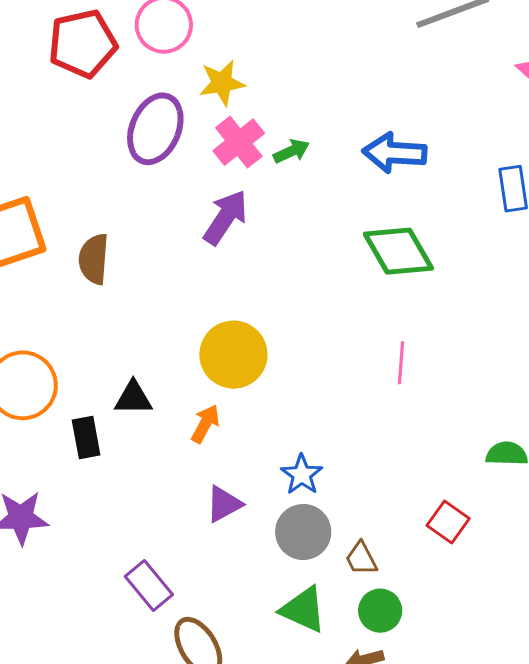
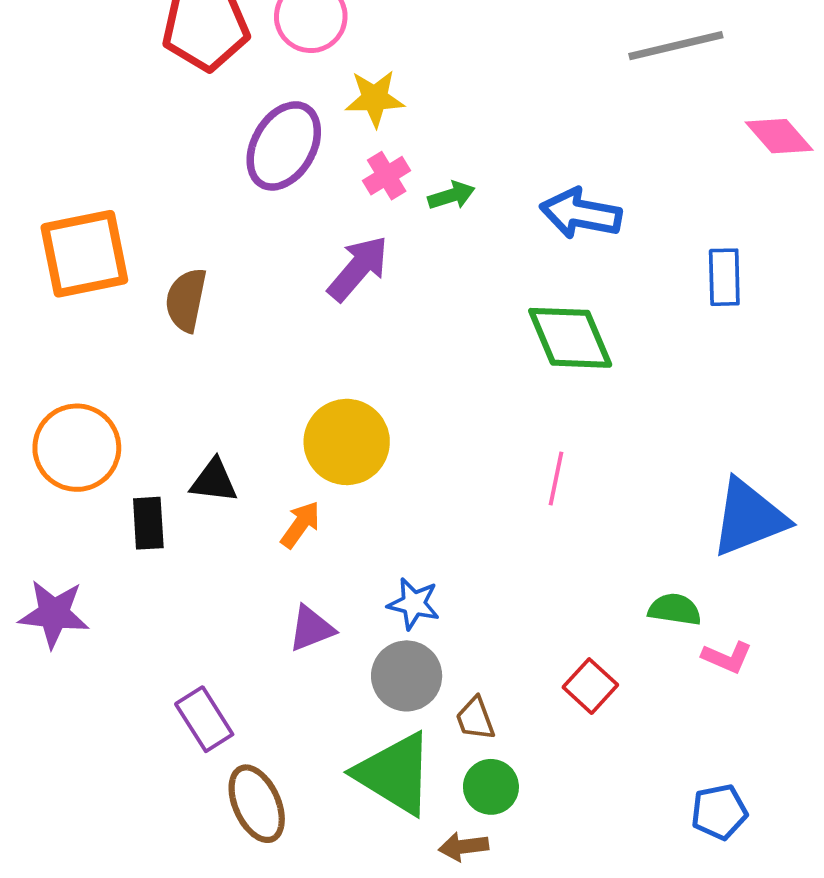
pink cross: (239, 142) -> (387, 176), size x0.7
blue star: (302, 475) -> (414, 604), turned -30
green triangle: (303, 610) -> (395, 774), size x1.4

